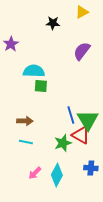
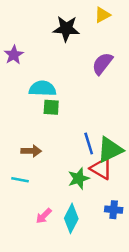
black star: (53, 23) -> (66, 29), size x1.5
green triangle: (88, 120) -> (110, 150), turned 35
cyan line: (26, 142) -> (20, 180), moved

